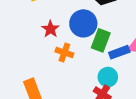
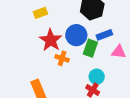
red star: (50, 29) -> (51, 40), size x1.6
blue rectangle: (119, 52) -> (104, 35), moved

